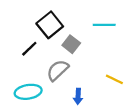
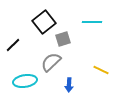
gray square: (71, 44) -> (63, 39), turned 35
black line: (29, 49) -> (13, 45), moved

